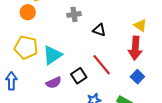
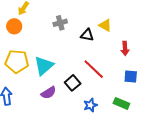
yellow triangle: (140, 25) -> (105, 25), moved
red arrow: (135, 48) -> (125, 48), size x0.6
blue square: (137, 77) -> (131, 77), turned -32

